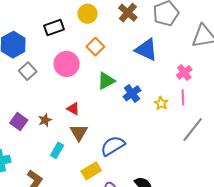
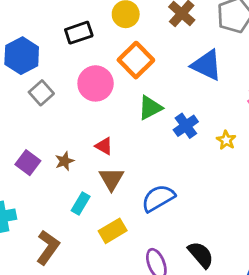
orange square: (95, 47) -> (136, 60), size x1.4
yellow rectangle: (91, 171) -> (113, 231), moved

